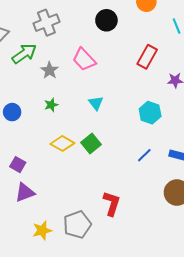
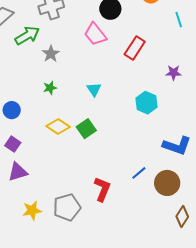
red rectangle: (147, 57) -> (135, 48), moved
pink trapezoid: (84, 59) -> (95, 34), moved
blue circle: (12, 112) -> (12, 110), moved
blue line: (144, 155) -> (139, 173), moved

